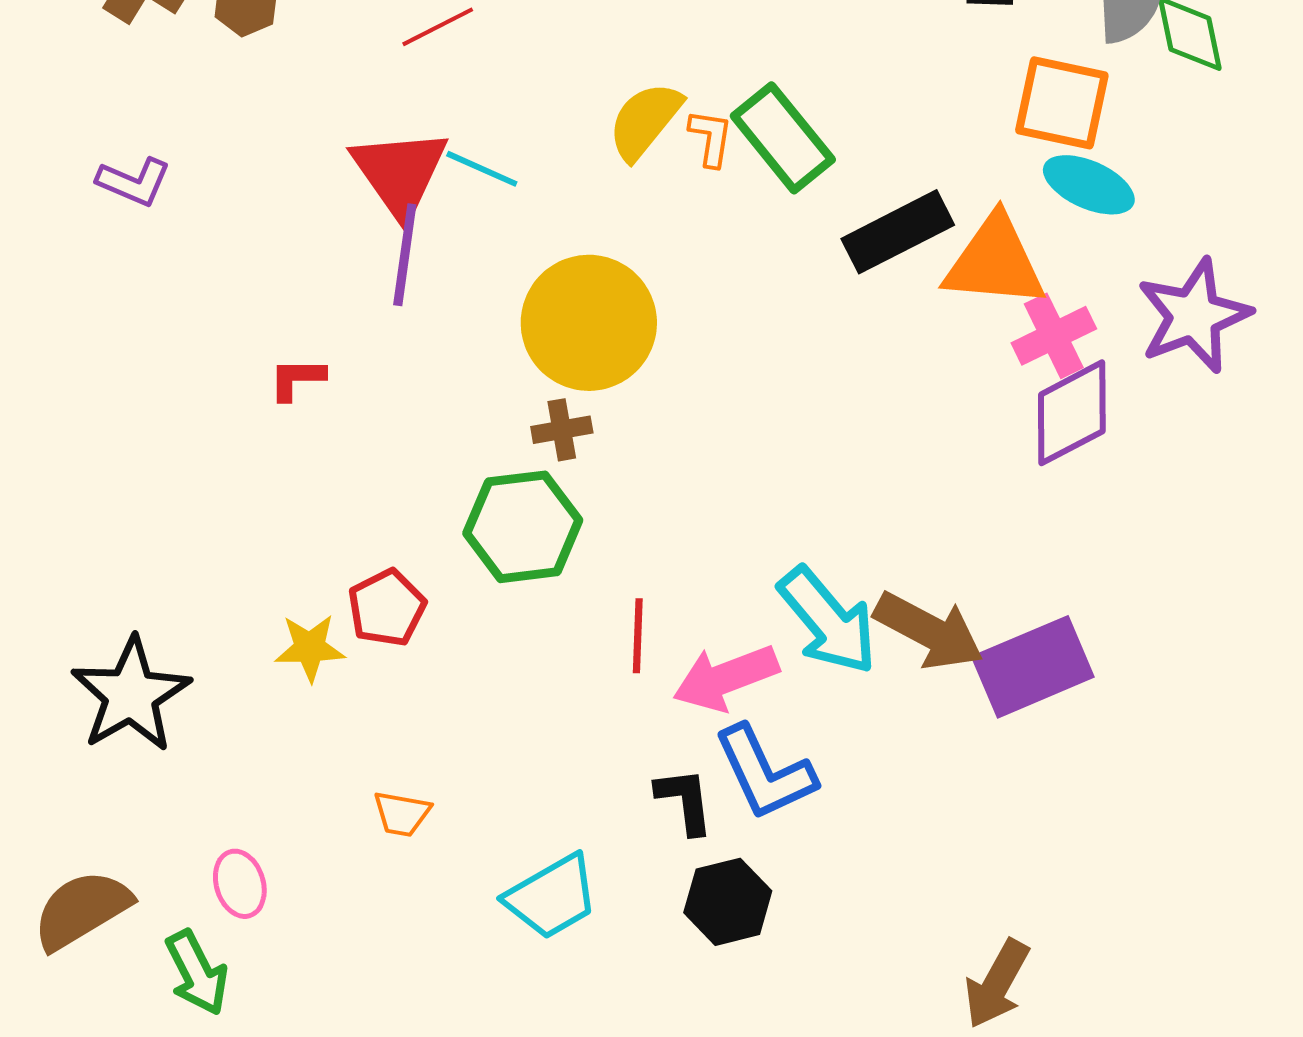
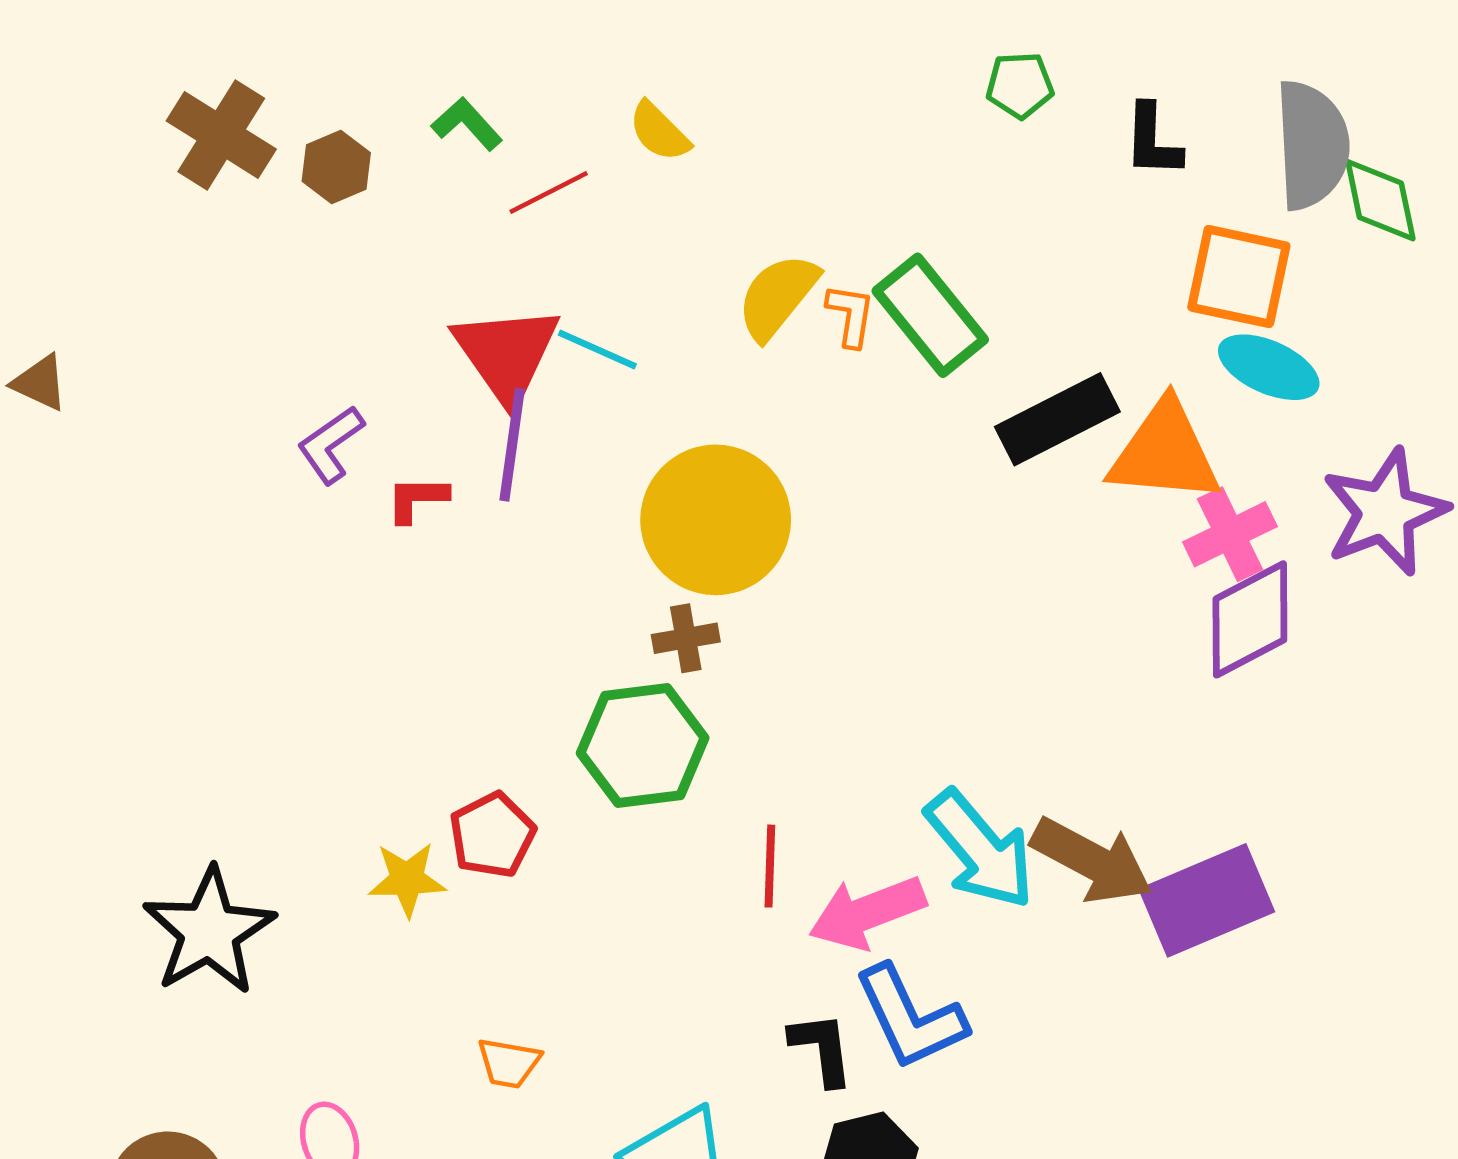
purple L-shape: (134, 182) -> (331, 445), moved, turned 122
red L-shape: (297, 379) -> (417, 499), moved

